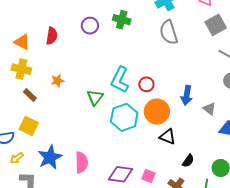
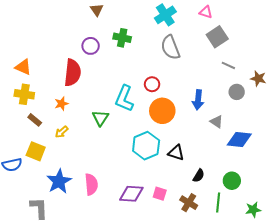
red semicircle: (52, 36) -> (73, 73), moved, size x1.5
red circle: (146, 84) -> (152, 84), moved
blue arrow: (187, 95) -> (198, 100), moved
orange circle: (157, 112) -> (162, 111), moved
cyan hexagon: (124, 117) -> (146, 146), moved
yellow arrow: (17, 158) -> (62, 132), moved

